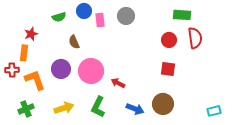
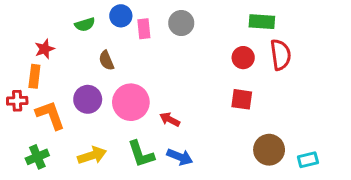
brown circle: (163, 104) -> (269, 150), moved
green L-shape: (98, 107) -> (141, 154), turned -45
blue arrow: (135, 109) -> (180, 157), moved

